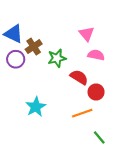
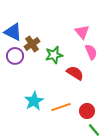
pink semicircle: (96, 55) -> (91, 52), turned 56
red circle: (96, 92) -> (87, 111), moved
orange line: (82, 113) -> (61, 107), moved

